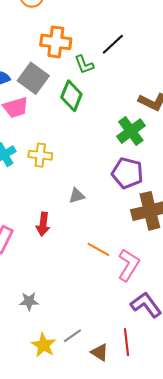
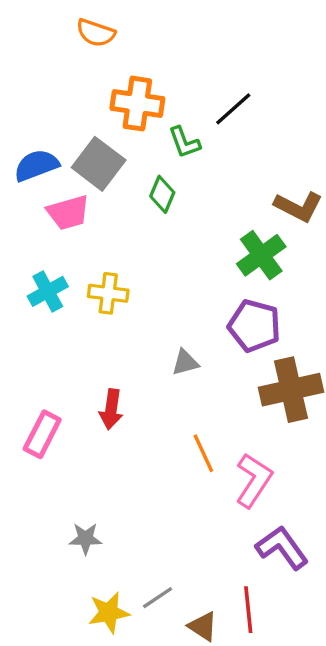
green diamond: (71, 96) -> (162, 194), size x0.7
gray triangle: (77, 196) -> (185, 362), moved
orange line: (98, 249) -> (203, 453), turned 35
yellow star: (44, 345) -> (109, 613), turned 30

